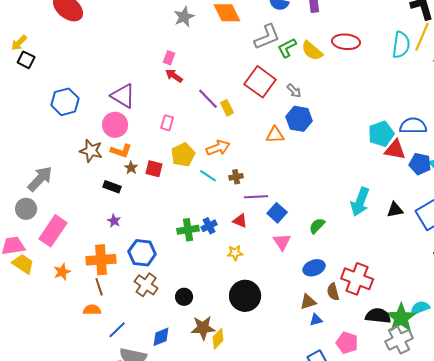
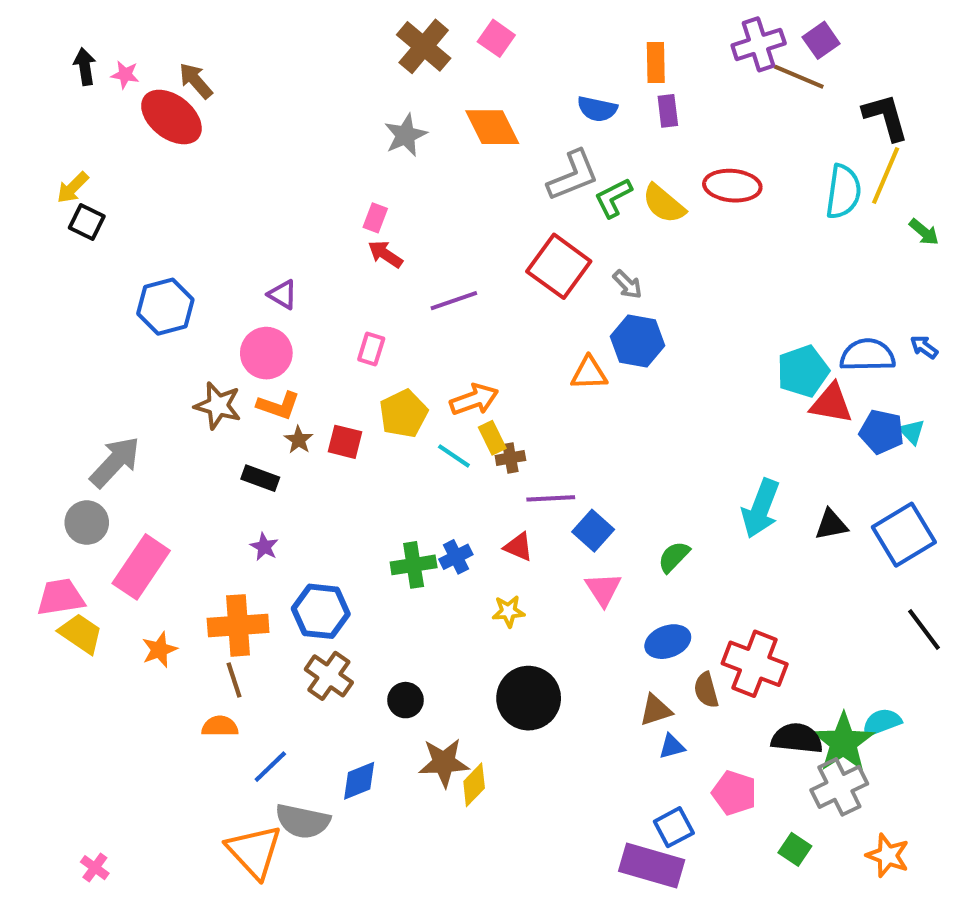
purple triangle: (123, 96) -> (282, 295), size x0.6
purple line: (208, 99) -> (454, 301), turned -65
yellow rectangle: (227, 108) -> (492, 438), moved

